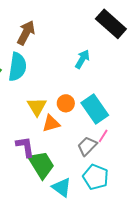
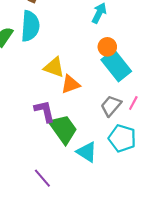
orange circle: (66, 103) -> (107, 47), moved
yellow triangle: (37, 107) -> (54, 67), turned -35
pink line: (103, 136) -> (133, 103), moved

